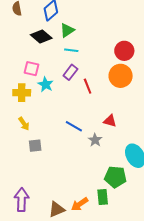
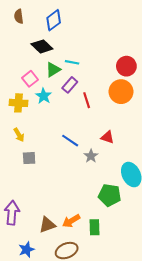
green triangle: (67, 30) -> (53, 70), moved
pink square: (31, 69) -> (30, 79), turned 35
green rectangle: (103, 197) -> (95, 227), moved

